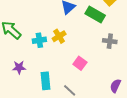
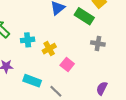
yellow cross: (59, 36) -> (49, 49), moved
cyan rectangle: (46, 81) -> (32, 81), turned -66

